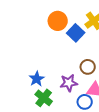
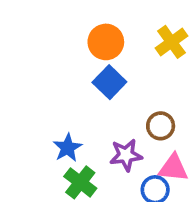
blue square: (76, 33) -> (109, 82), moved

